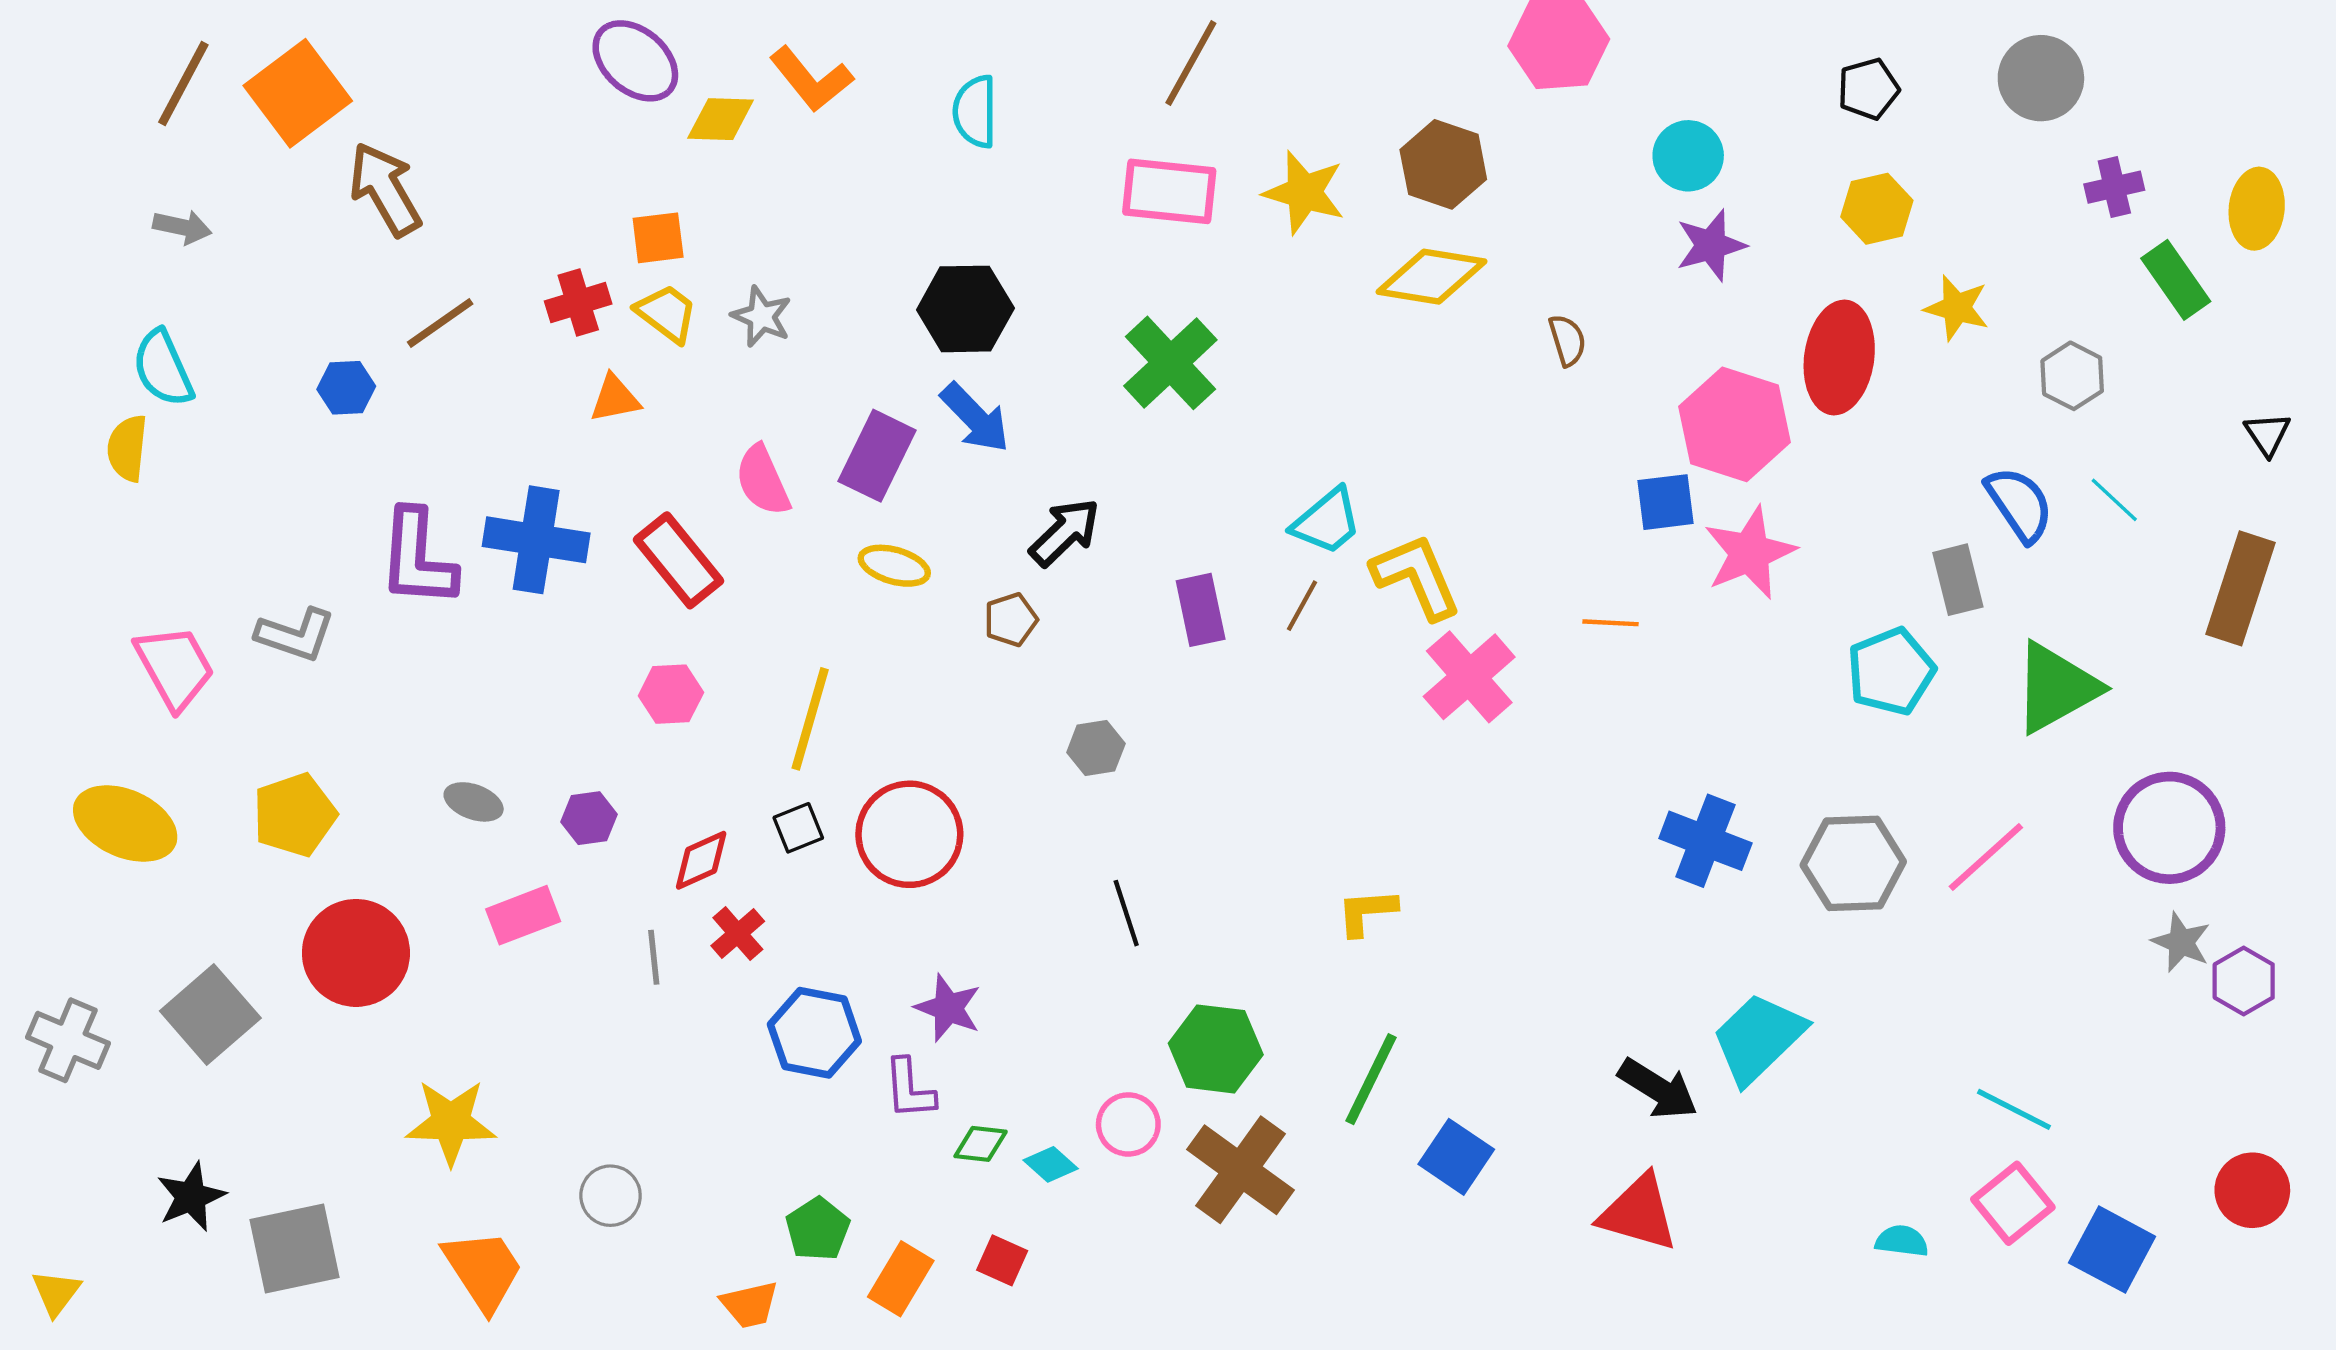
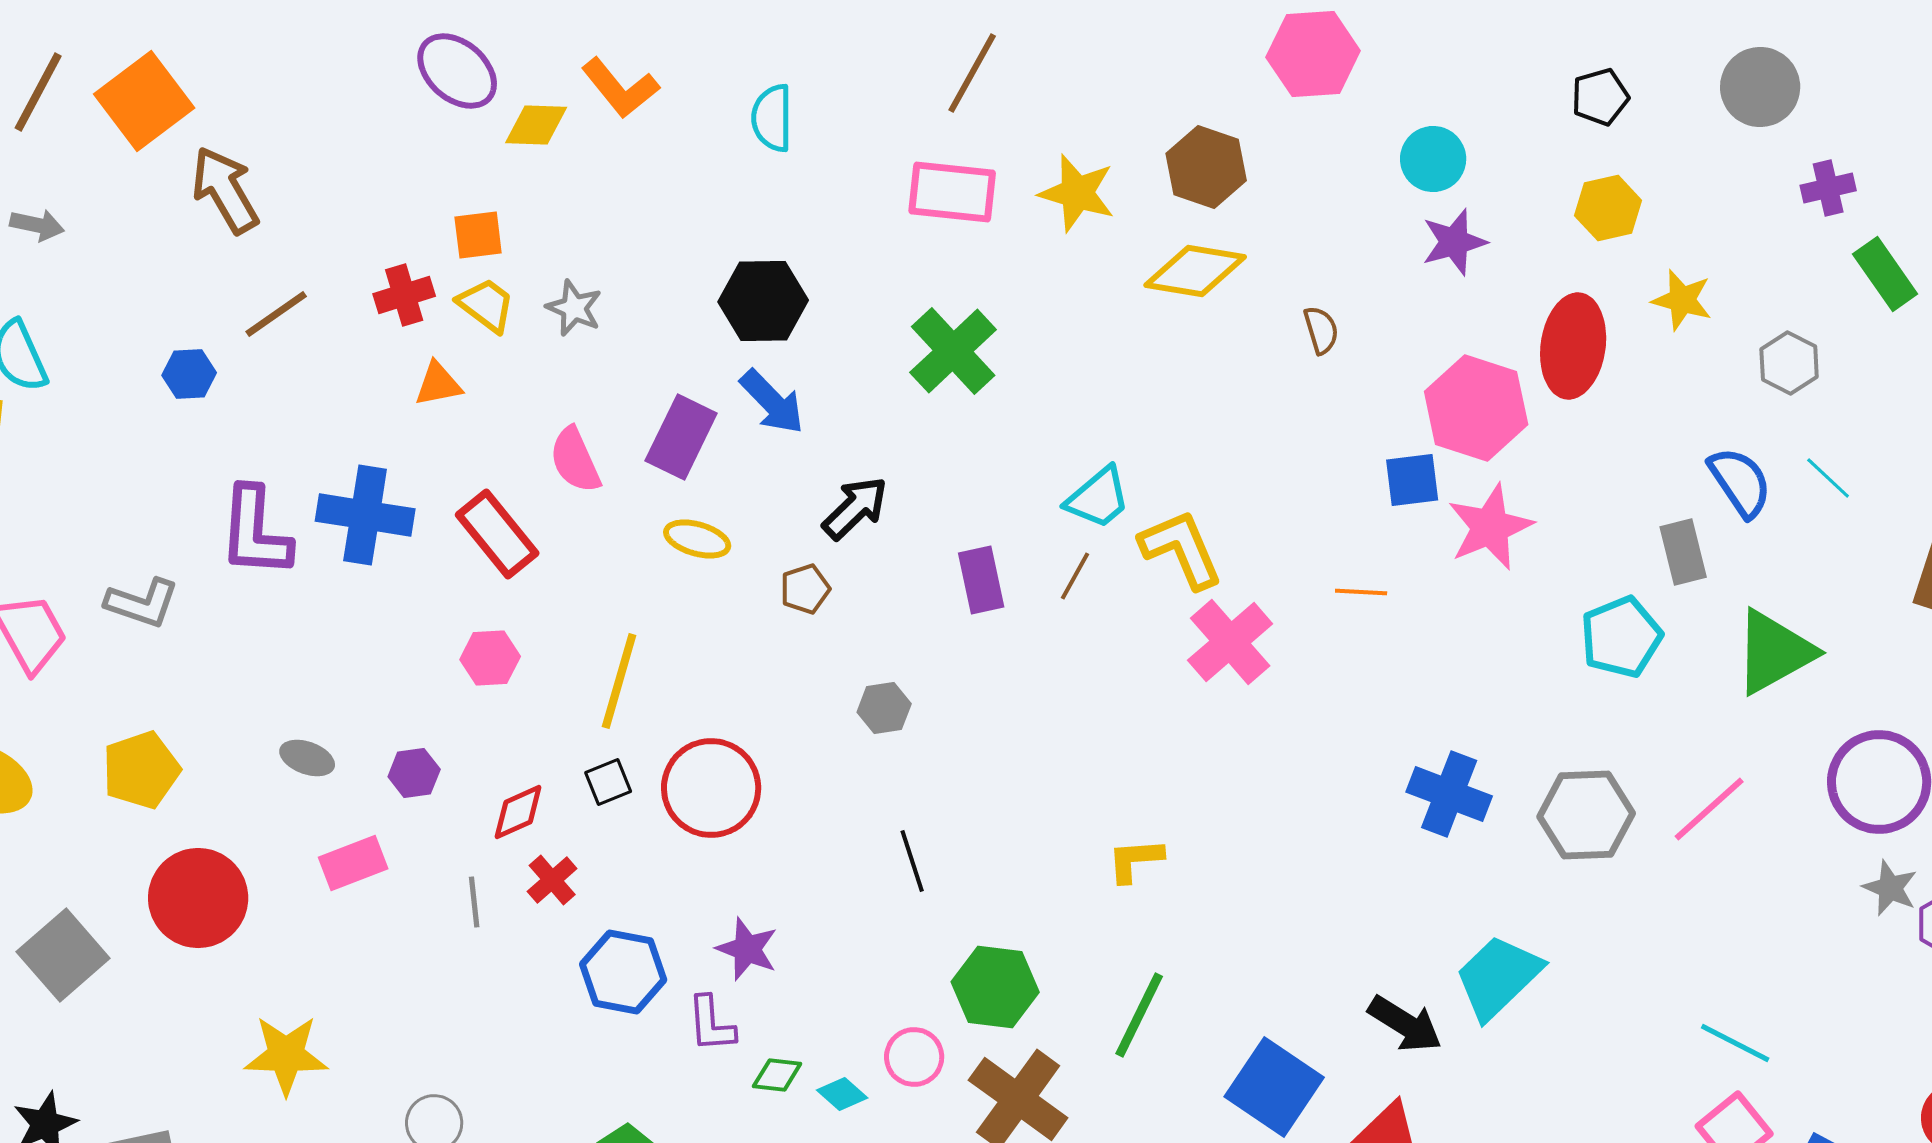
blue square: (1456, 1157) -> (1274, 1087), moved, size x1.4

